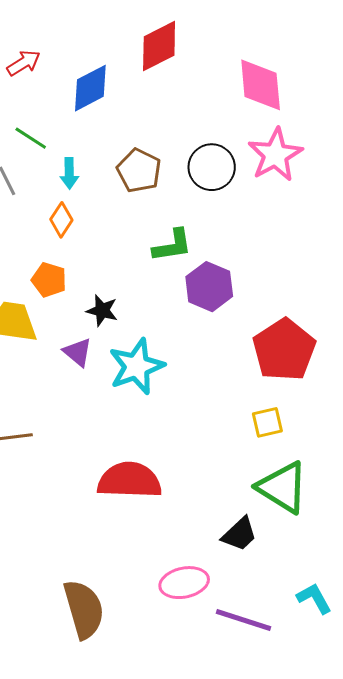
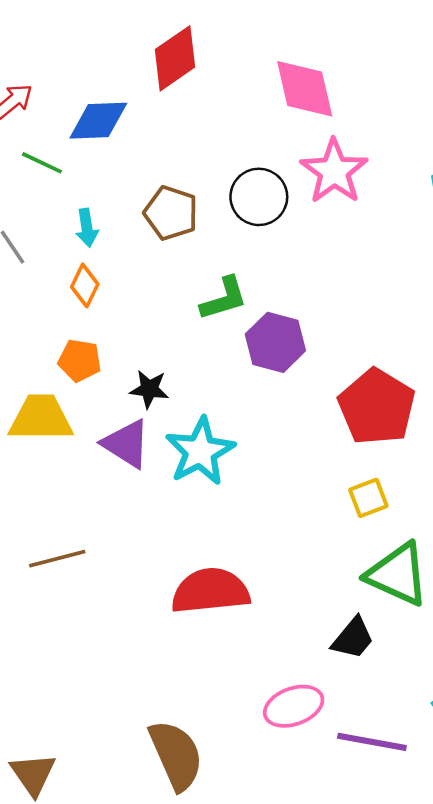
blue diamond: (90, 88) -> (98, 121), turned 33
green line: (31, 138) -> (42, 163), moved
purple triangle: (78, 352) -> (126, 444), size x1.4

